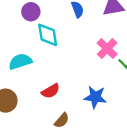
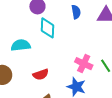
pink cross: (107, 49) -> (84, 64), moved, turned -30

